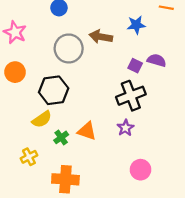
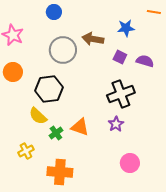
purple square: (135, 66) -> (120, 57), moved
yellow semicircle: (42, 119) -> (38, 116), turned 78

